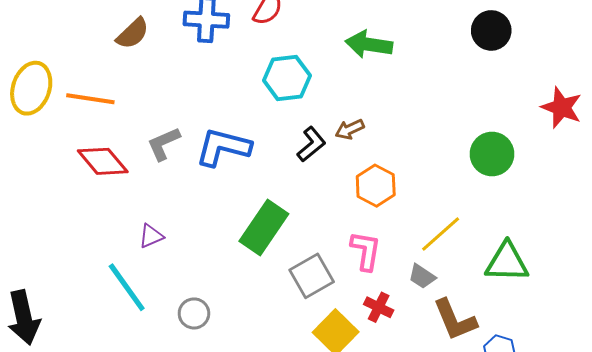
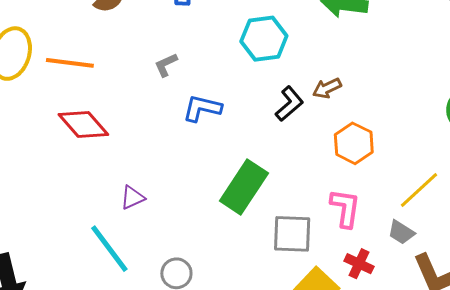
gray L-shape: (164, 144) -> (166, 65), moved, size x0.7
blue L-shape: (223, 147) -> (202, 108), size x0.7
gray square: (312, 276) -> (292, 234), turned 33

